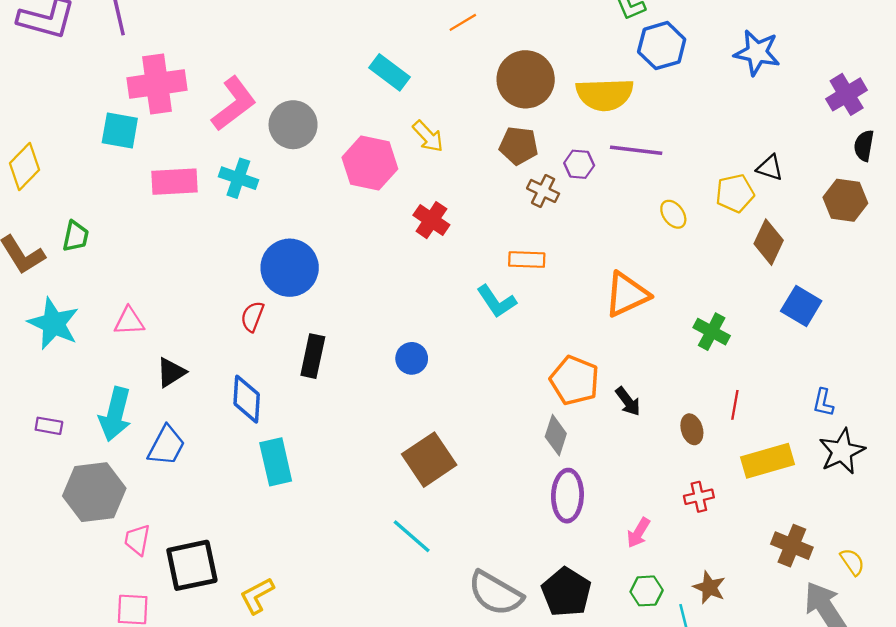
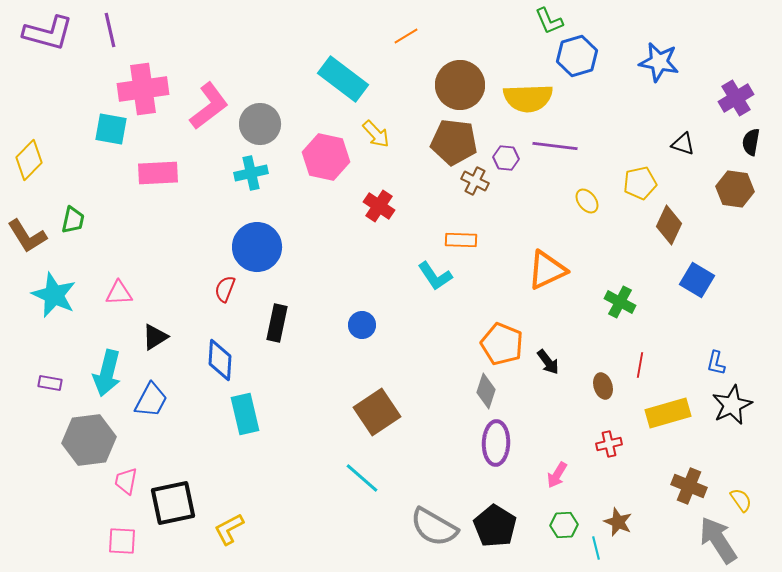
cyan rectangle: (390, 72) -> (343, 79), size x1.4
brown pentagon: (519, 146) -> (454, 142), size x1.4
black triangle: (770, 168) -> (683, 144), moved
cyan cross: (238, 178) -> (251, 173), moved, turned -32

